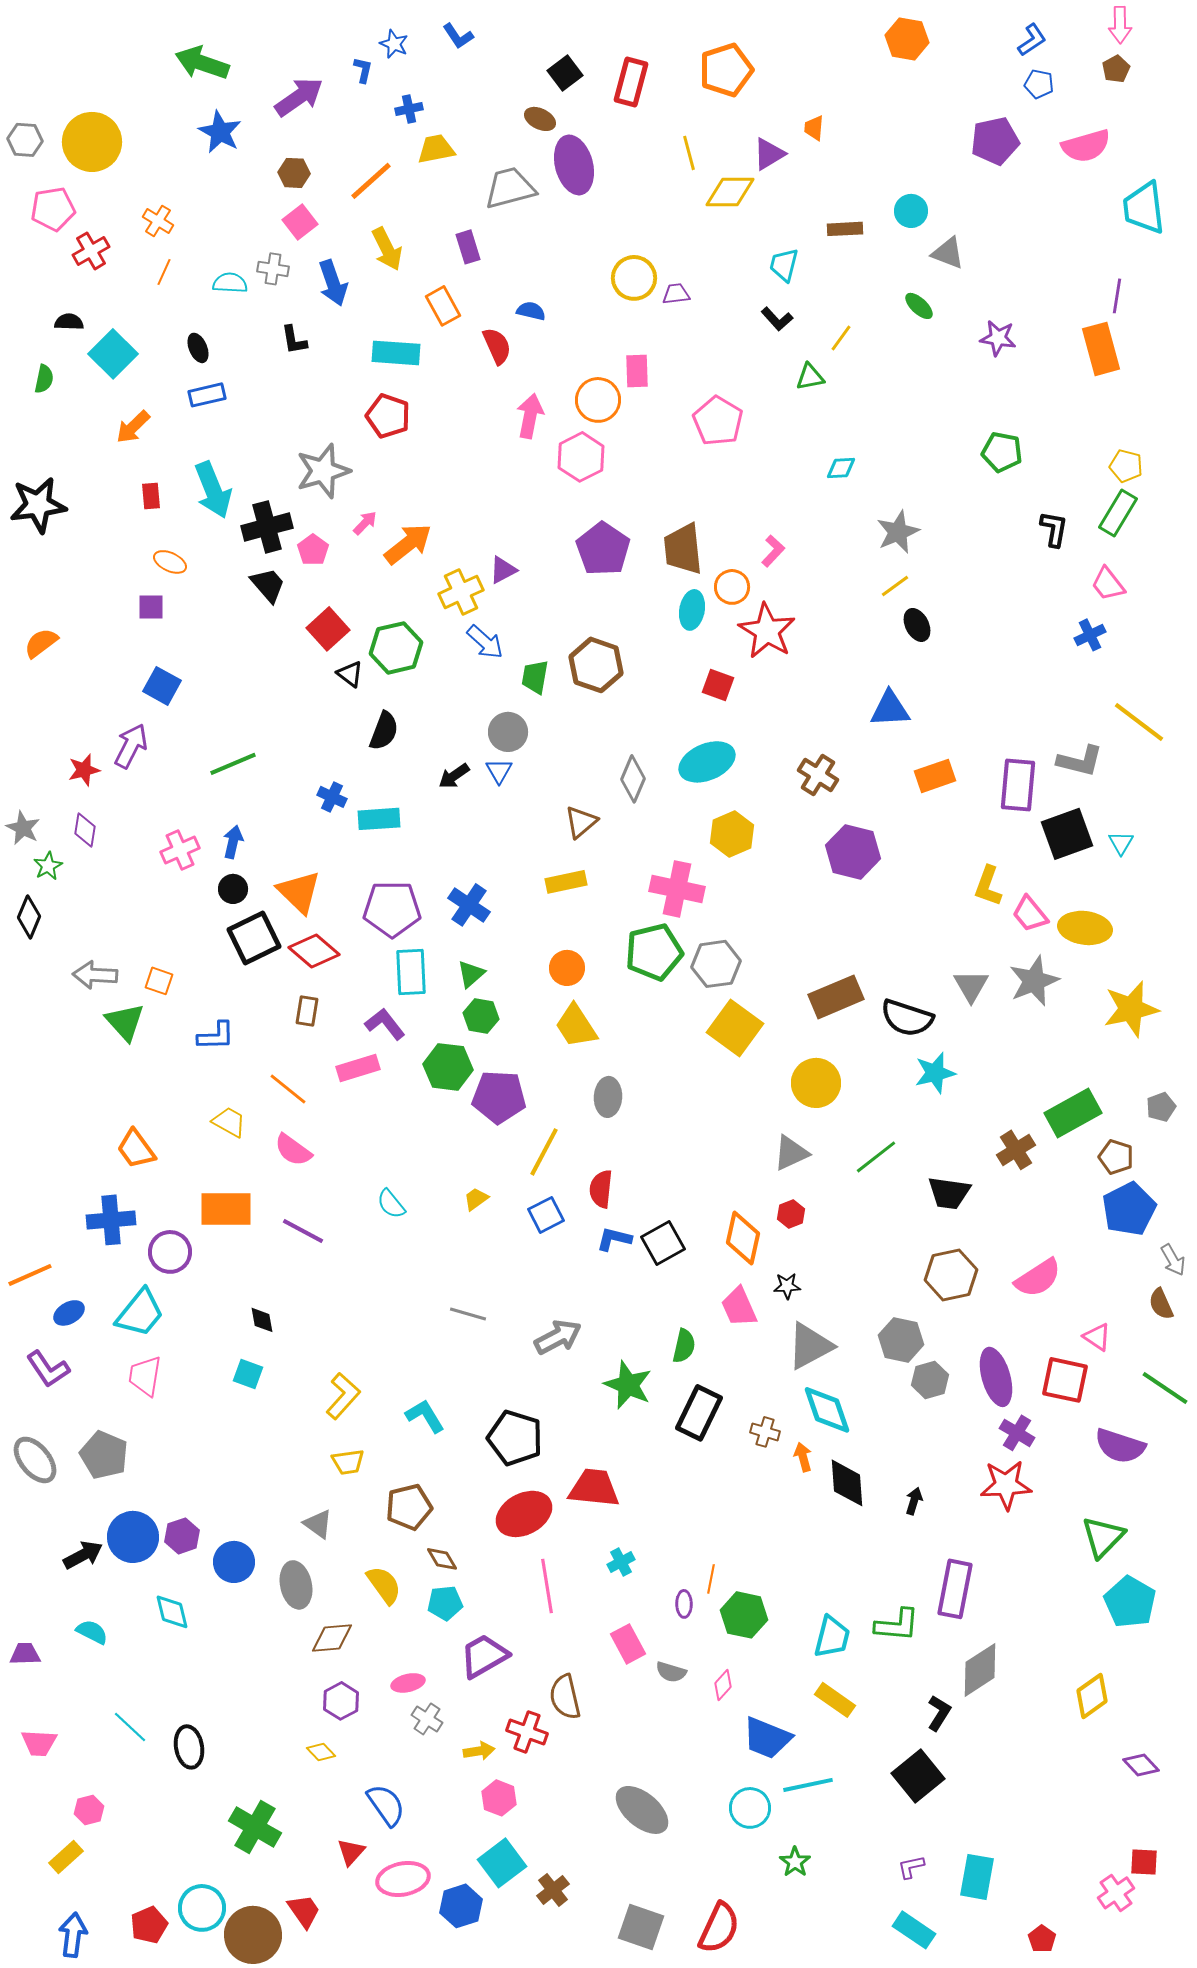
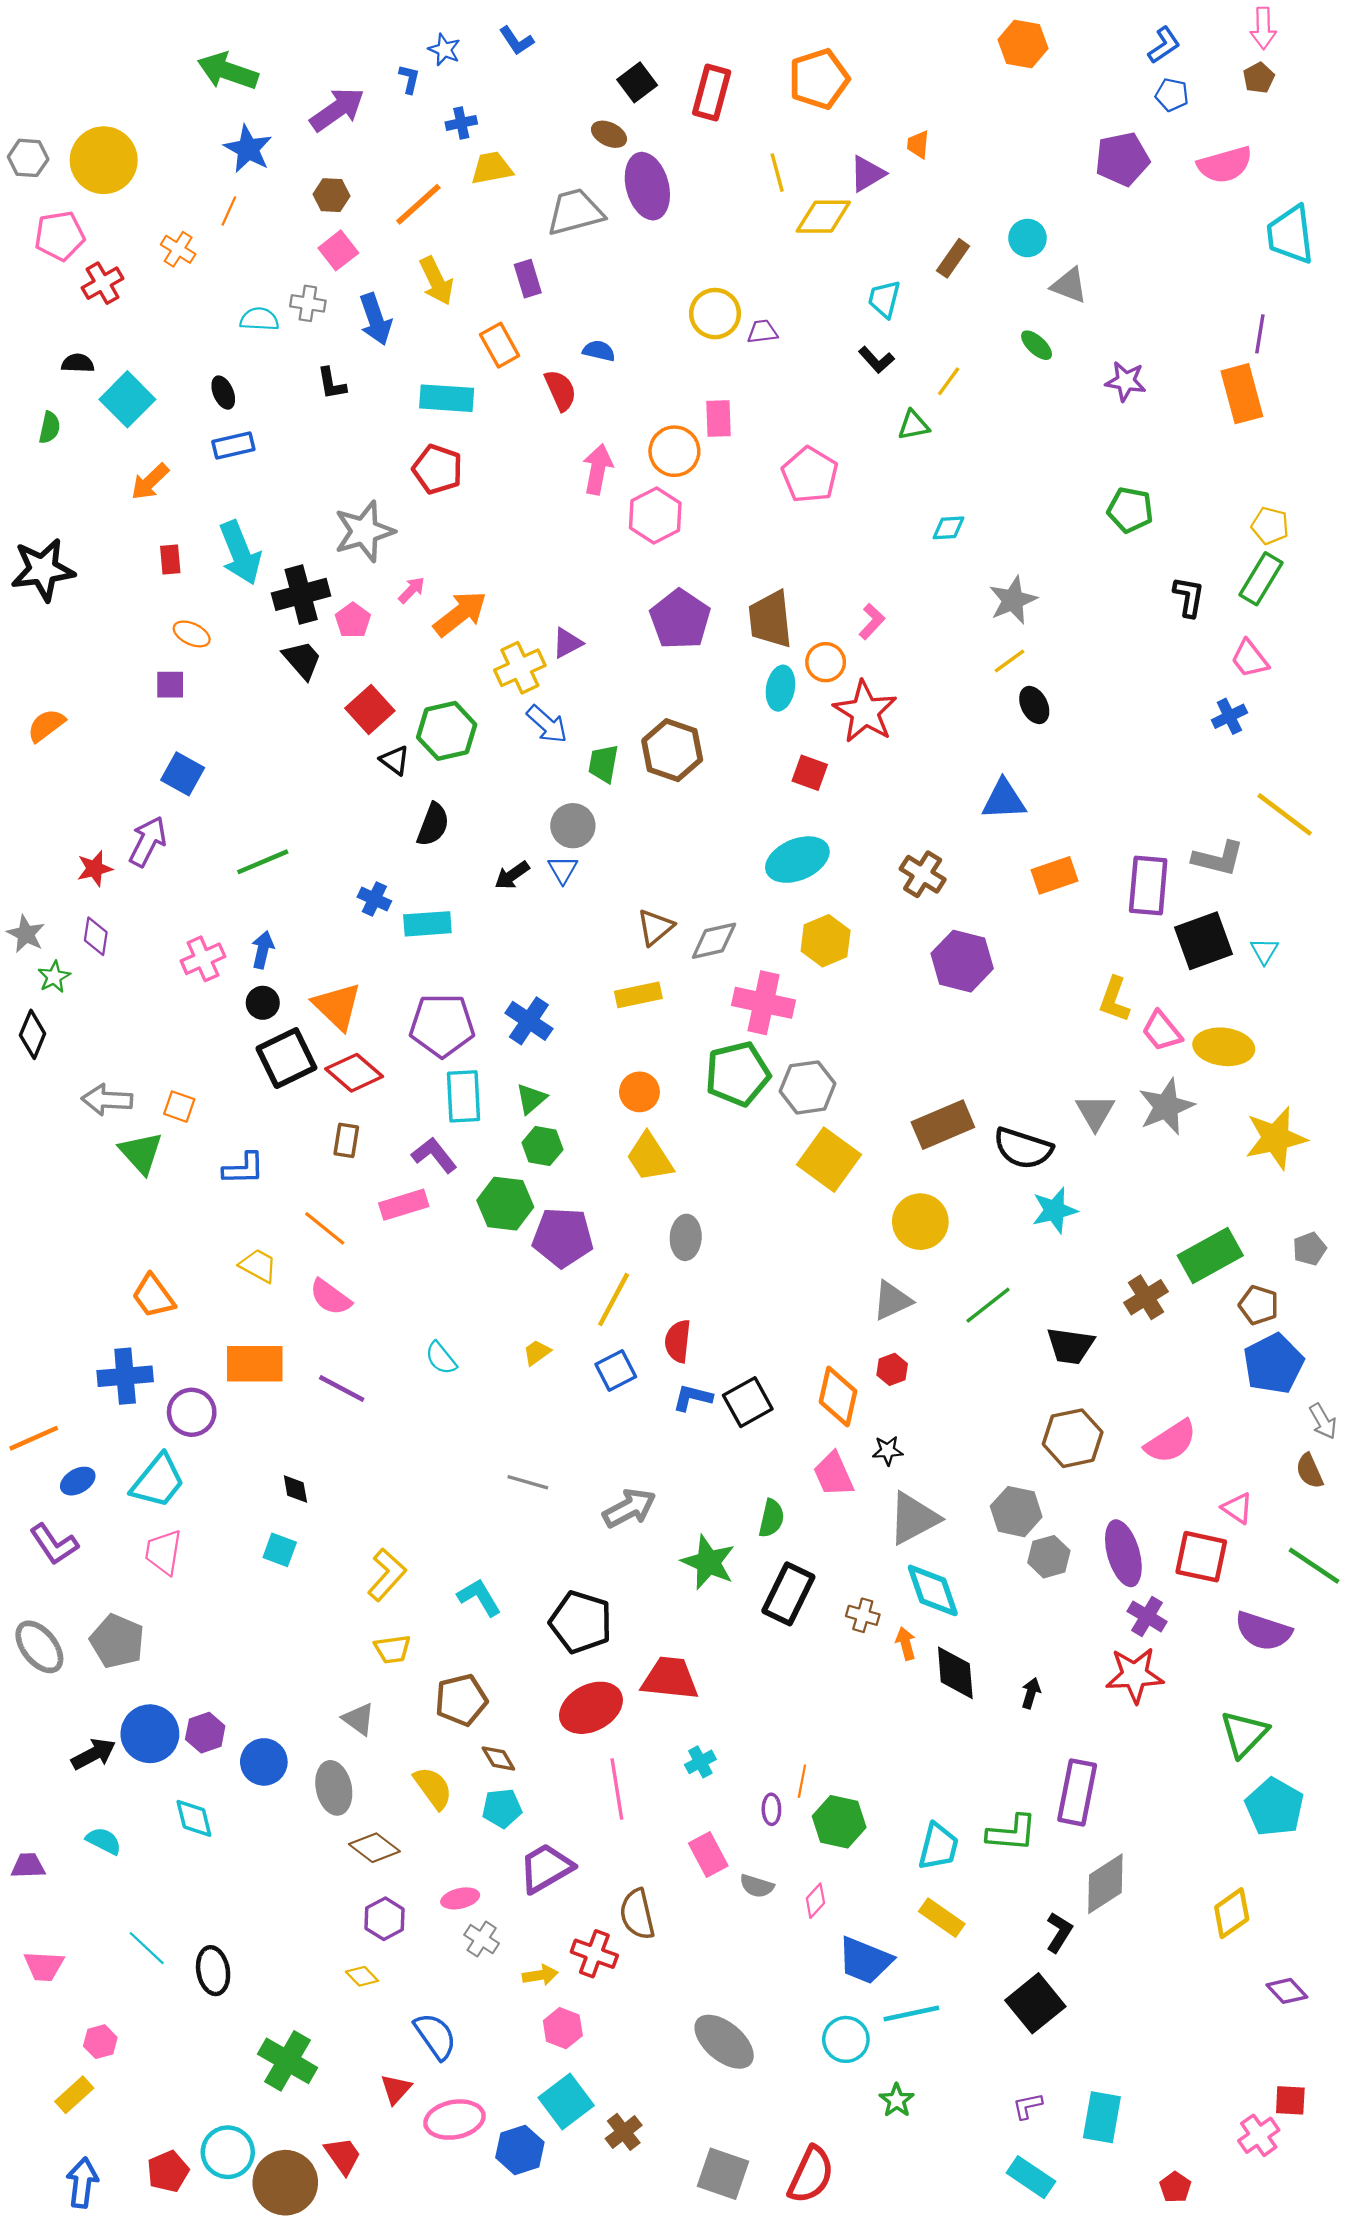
brown rectangle: (845, 229) -> (953, 258), turned -52
orange line: (164, 272) -> (229, 211), moved
gray diamond: (633, 779) -> (714, 941), moved, turned 54
brown diamond: (332, 1638) -> (374, 1848), turned 42

